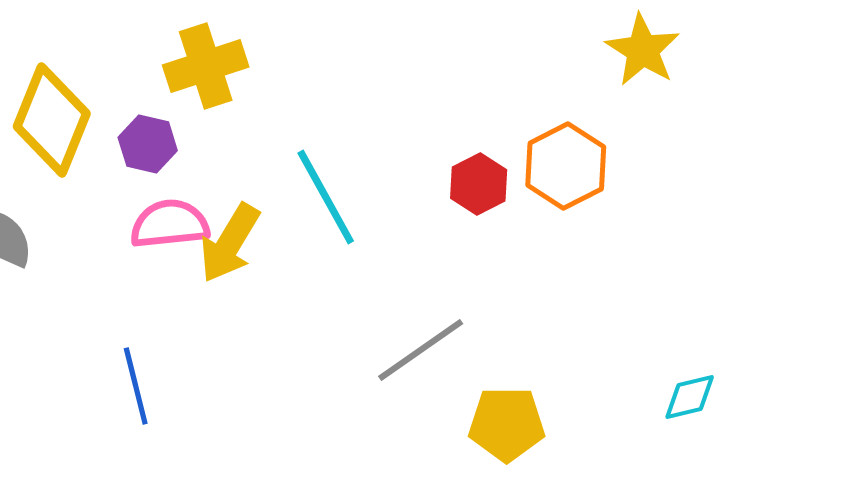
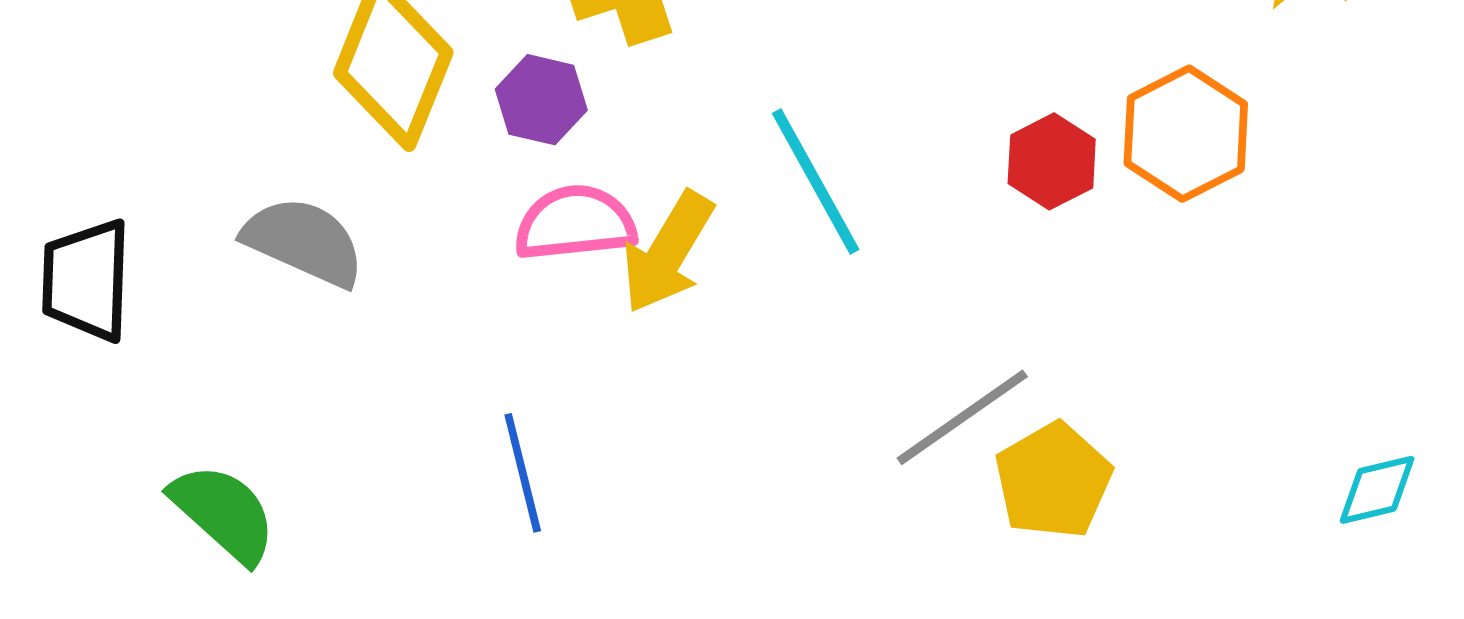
yellow pentagon: (507, 424) -> (1053, 481), moved, turned -30

